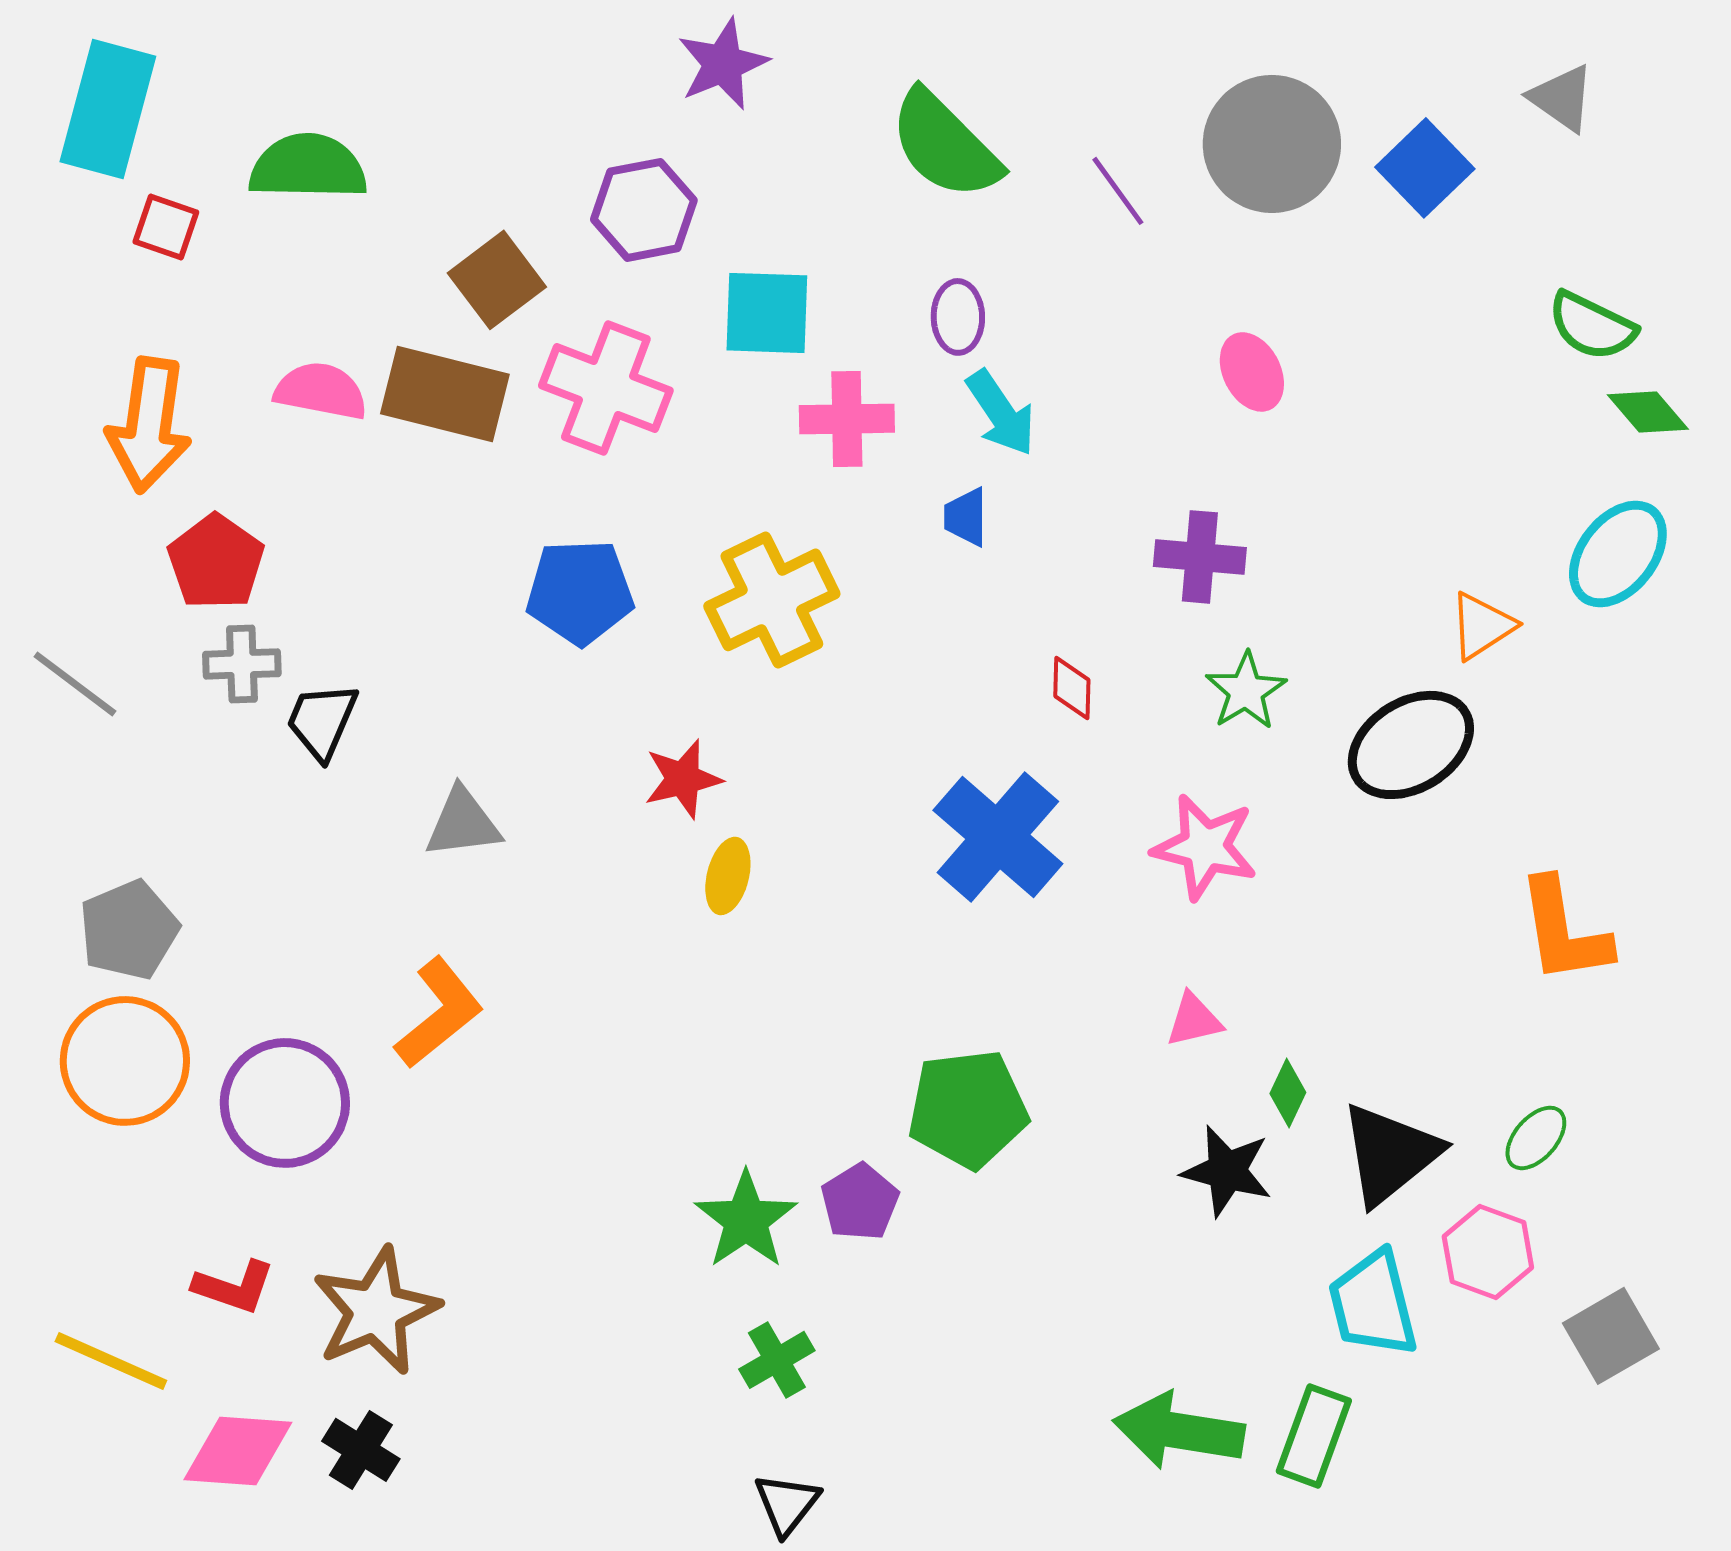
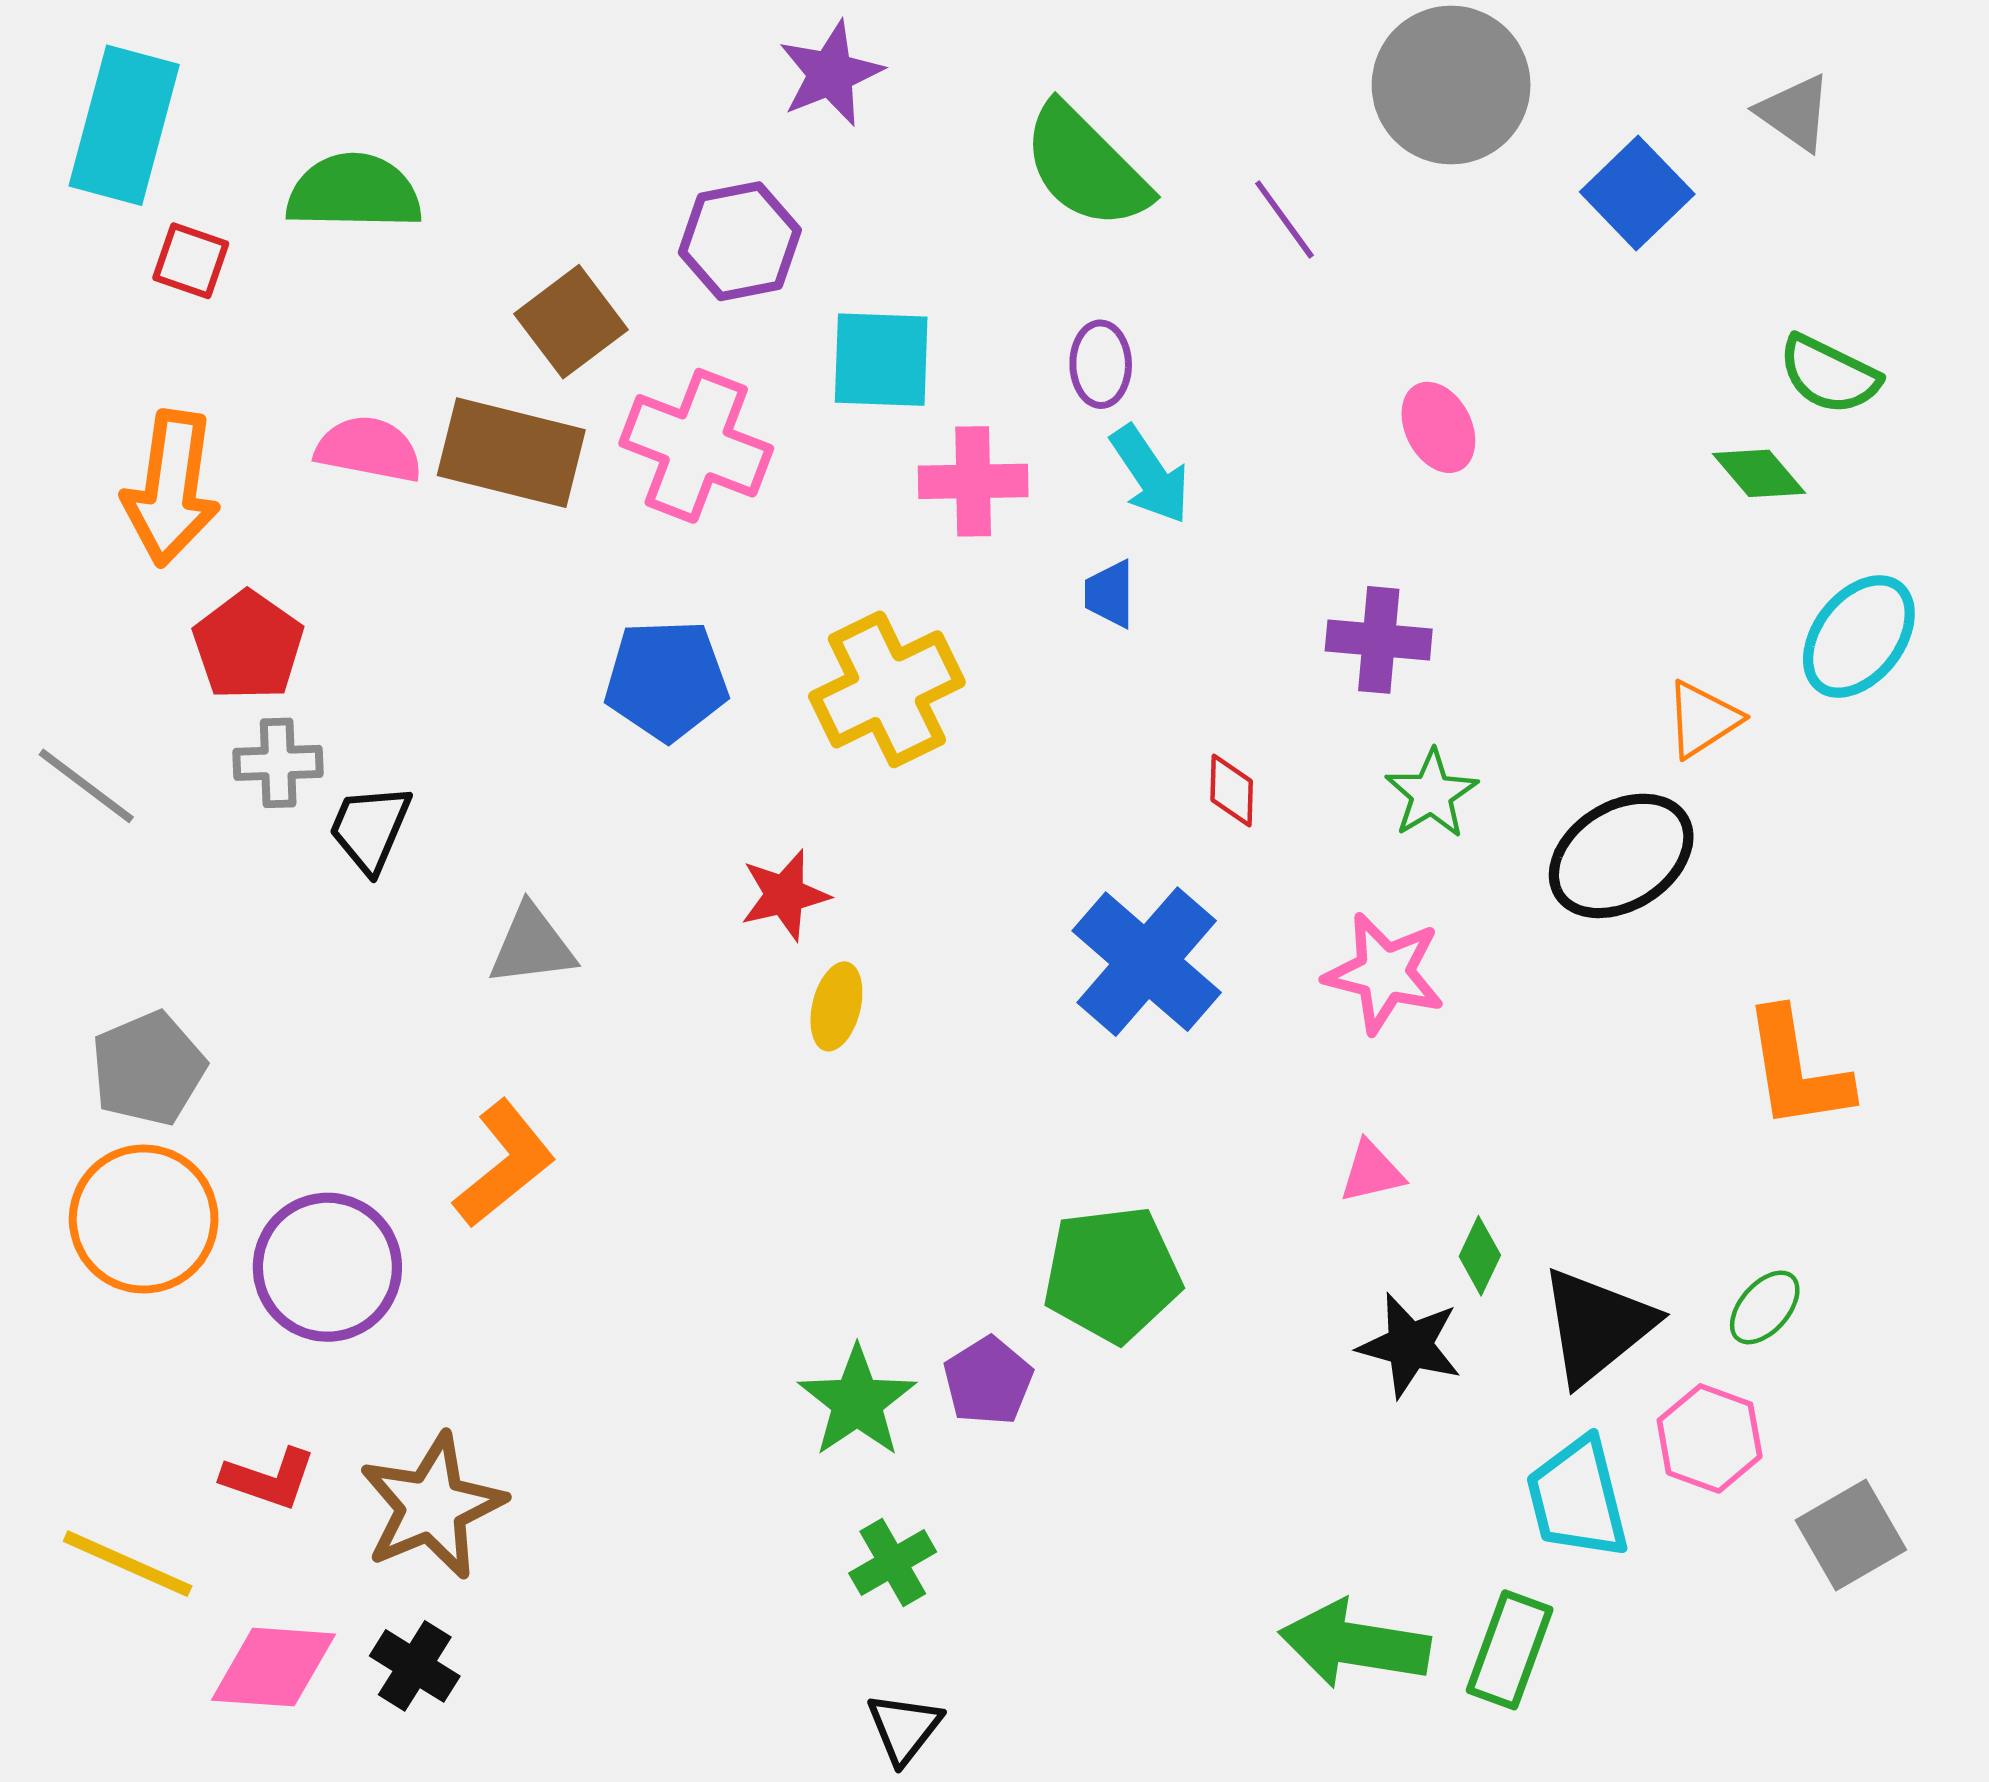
gray circle: (1272, 144) -> (1451, 85), moved
green diamond: (1648, 412) -> (1759, 473), moved

